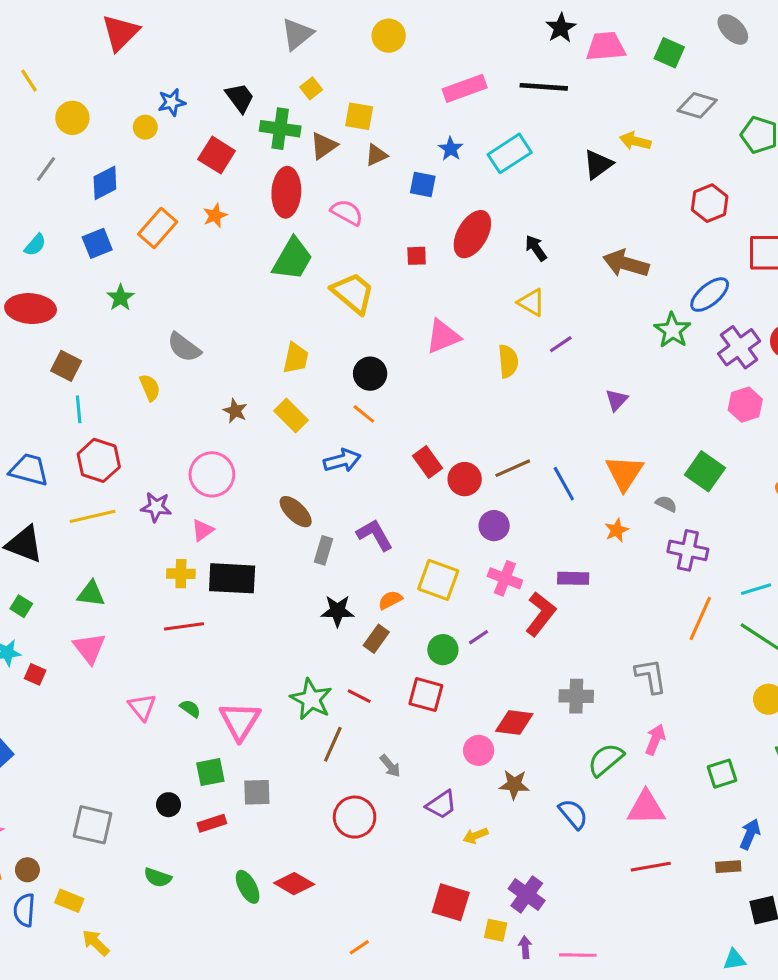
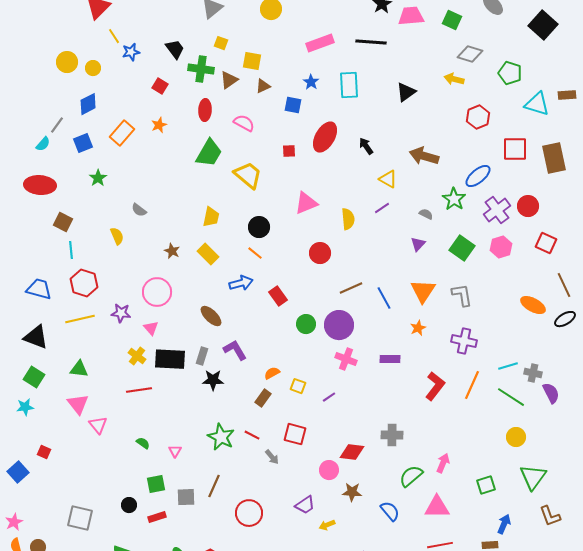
yellow line: (29, 81) -> (114, 36), moved
yellow square: (311, 88) -> (221, 43), turned -32
yellow circle: (145, 127) -> (93, 68), moved
yellow arrow: (635, 141) -> (454, 79), moved
cyan rectangle: (510, 153) -> (349, 85), turned -60
red square: (217, 155) -> (160, 86), size x0.7
gray line: (46, 169) -> (57, 125), moved
red ellipse: (286, 192) -> (205, 110), size x0.7
yellow triangle: (531, 302) -> (388, 179), moved
gray semicircle: (184, 347) -> (139, 210), size x0.7
red rectangle: (427, 462) -> (278, 296), moved
green square: (705, 471) -> (462, 248), moved
red circle: (465, 479) -> (320, 253), moved
gray semicircle: (666, 504) -> (426, 214), moved
purple circle: (494, 526) -> (339, 325), size x1.5
pink triangle: (203, 530) -> (151, 328), turned -35
purple L-shape: (375, 535) -> (235, 350), moved
gray rectangle: (324, 550) -> (202, 356), moved
yellow cross: (181, 574) -> (137, 356), turned 36
yellow square: (438, 580) -> (298, 386), moved, size x0.6
green square: (21, 606) -> (34, 377), size x1.5
black star: (337, 611) -> (213, 380), moved
red L-shape: (541, 614) -> (435, 386), moved
green circle: (443, 650) -> (306, 324), moved
red square: (35, 674) -> (44, 452), moved
gray L-shape: (651, 676) -> (462, 295), moved
pink triangle: (142, 707) -> (98, 425), moved
pink triangle: (240, 721) -> (175, 451), size x0.5
brown line: (333, 744) -> (214, 486), moved
gray arrow: (390, 766) -> (272, 457), moved

